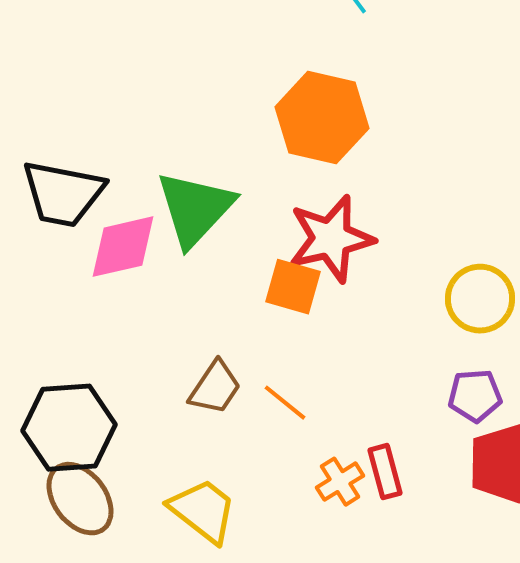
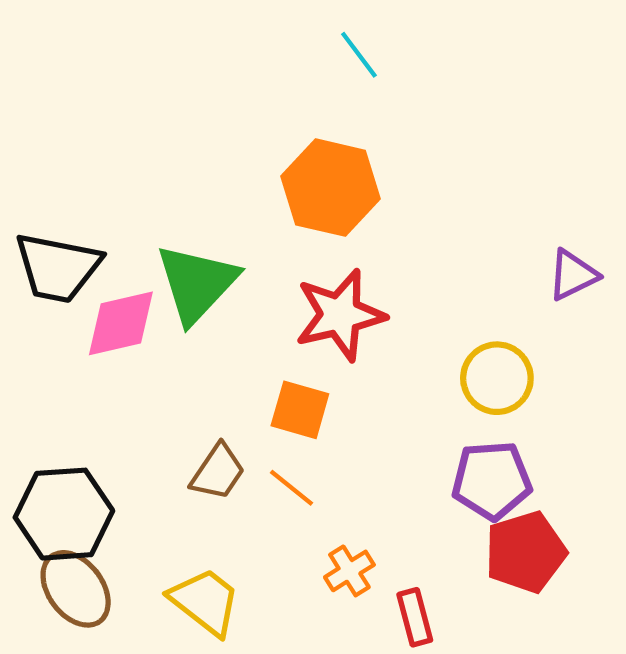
orange square: (293, 287) -> (300, 410), moved
purple pentagon: (475, 396) -> (492, 480), size x1.4
red rectangle: (385, 472) -> (415, 617), moved

